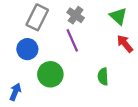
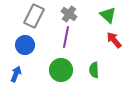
purple line: (72, 40) -> (66, 37), turned 35
green circle: (50, 74) -> (61, 70), moved
blue arrow: (15, 92) -> (16, 74), moved

